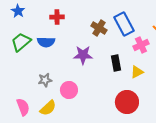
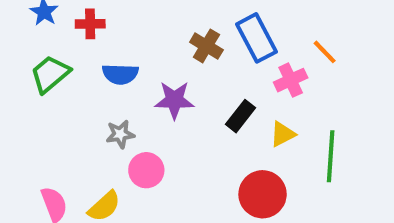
red cross: (57, 17) -> (90, 24), moved
blue semicircle: (46, 42) -> (120, 74), moved
black rectangle: (116, 63) -> (240, 116), turned 49
gray star: (45, 80) -> (120, 134), moved

